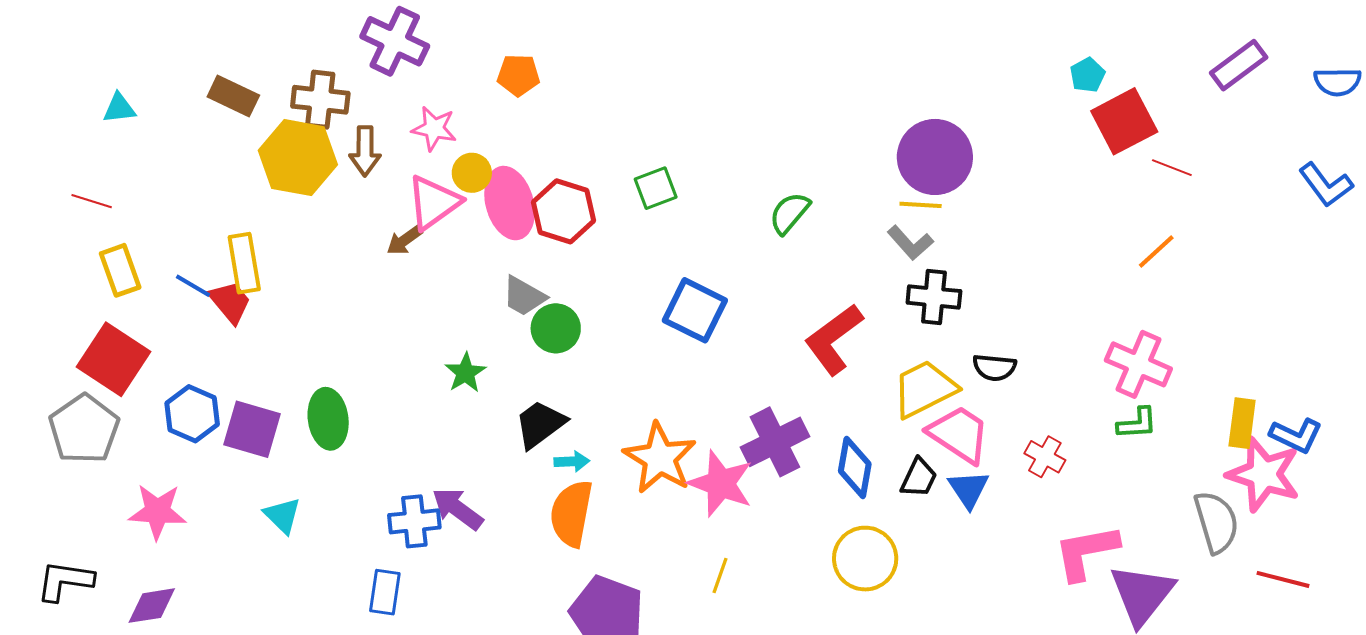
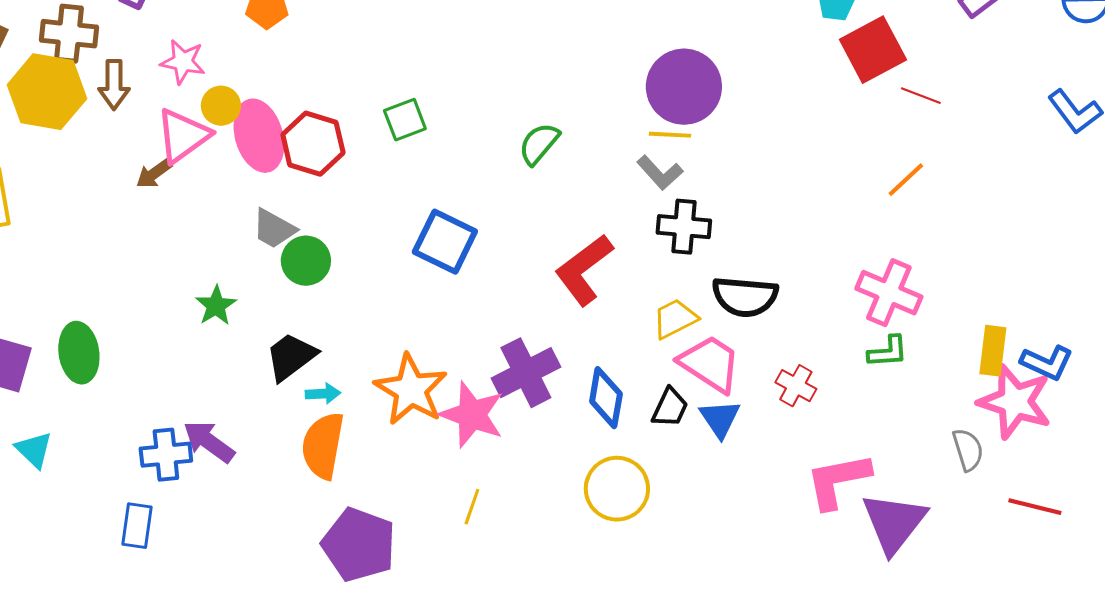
black semicircle: (994, 367) -> (745, 297), size x1.5
yellow trapezoid: (924, 389) -> (675, 319), size x0.7
gray semicircle: (1216, 522) -> (968, 450), size x0.7

